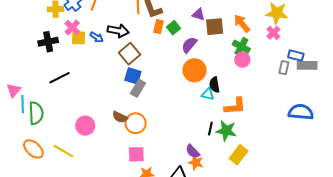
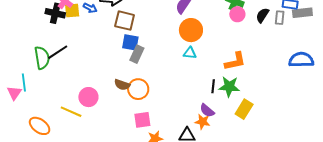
black cross: (48, 42) -> (55, 13), moved, turned 30
brown square: (130, 54) -> (125, 21), turned -30
black semicircle: (214, 85) -> (262, 15), moved, turned 49
pink triangle: (14, 90) -> (14, 93), moved
cyan triangle: (208, 94) -> (190, 53), moved
green semicircle: (36, 113) -> (42, 58), moved
yellow line: (63, 151) -> (71, 112), moved
purple semicircle: (193, 151) -> (207, 110), moved

